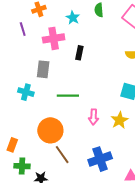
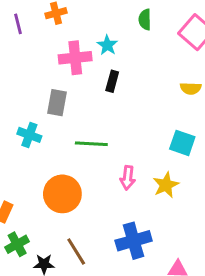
cyan star: (73, 18) -> (107, 45), moved
purple line: (23, 29) -> (18, 24), moved
brown line: (62, 155) -> (76, 252), moved
green cross: (22, 166) -> (17, 244), turned -35

